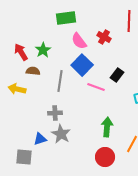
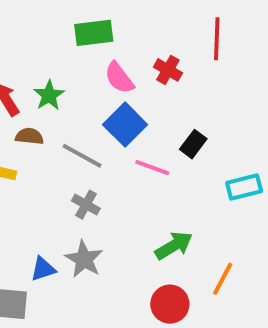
gray line: (60, 81) -> (82, 156), turned -70
gray cross: (55, 113) -> (86, 205), moved, turned 32
green arrow: (107, 127) -> (174, 246), turned 54

